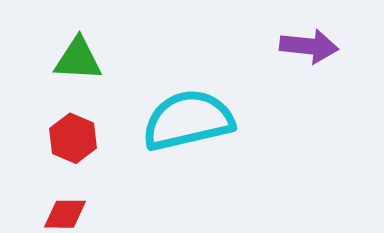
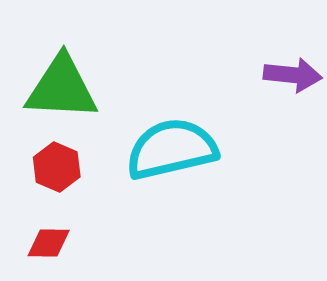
green triangle: (78, 59) -> (62, 88), size x1.5

